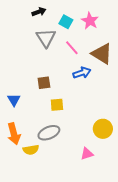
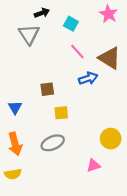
pink star: (90, 21) -> (108, 14), moved
gray triangle: (46, 38) -> (29, 34), moved
yellow semicircle: (31, 150) -> (13, 174), moved

